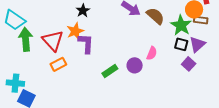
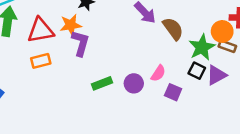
red triangle: (53, 41) -> (41, 30), turned 50
purple square: (189, 64) -> (173, 92), moved, turned -32

